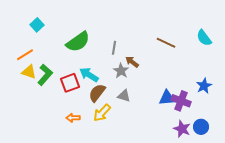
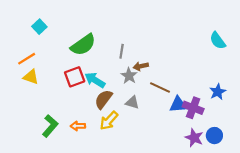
brown line: (166, 43) -> (160, 88), moved
brown arrow: (132, 62) -> (141, 66), turned -48
green L-shape: (45, 75) -> (50, 126), moved
red square: (70, 83) -> (75, 77), moved

